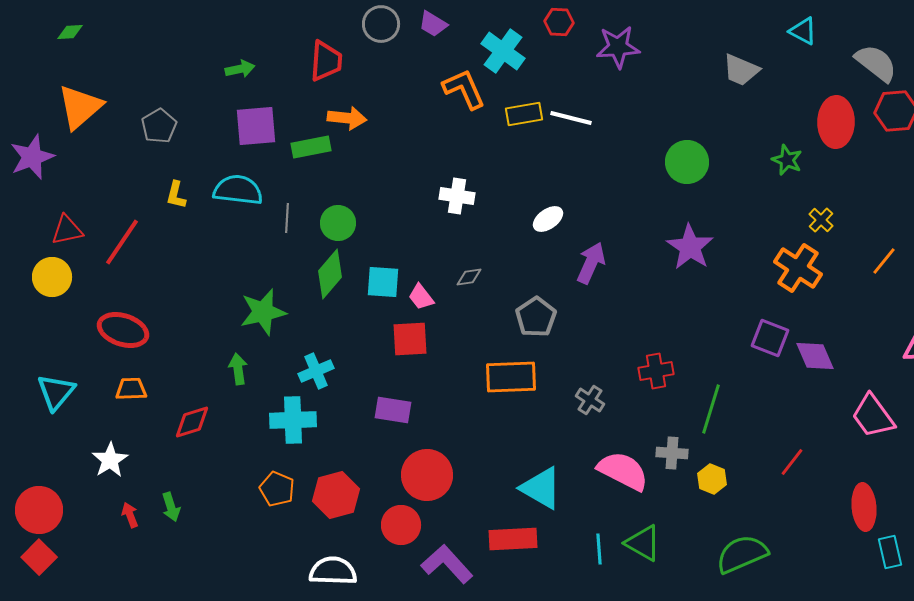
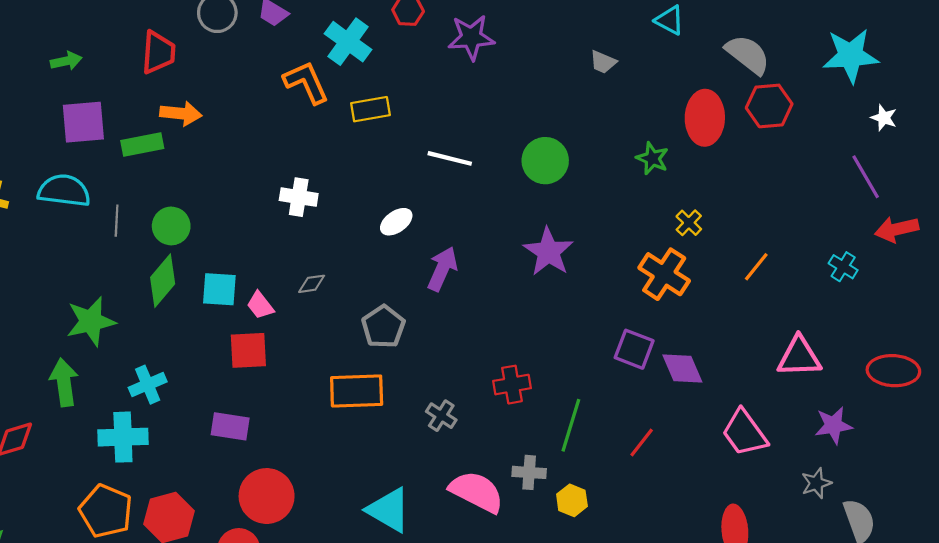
gray trapezoid: (741, 70) -> (603, 62), size x0.7
white line: (571, 118) -> (450, 158), moved
green arrow: (238, 369) -> (64, 382), size x1.4
red line: (792, 462) -> (642, 442), moved
orange pentagon: (277, 489) -> (106, 511), size x1.4

